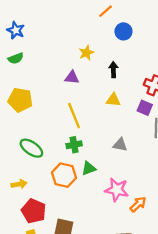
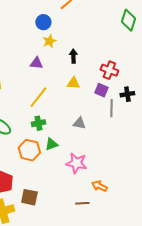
blue circle: (123, 31) -> (43, 22), moved
yellow line: (74, 116) -> (38, 97), turned 60
orange arrow: (138, 204) -> (99, 186), moved, turned -112

